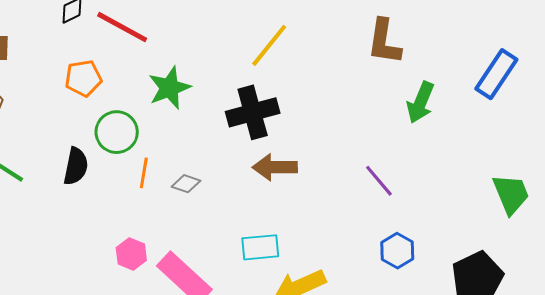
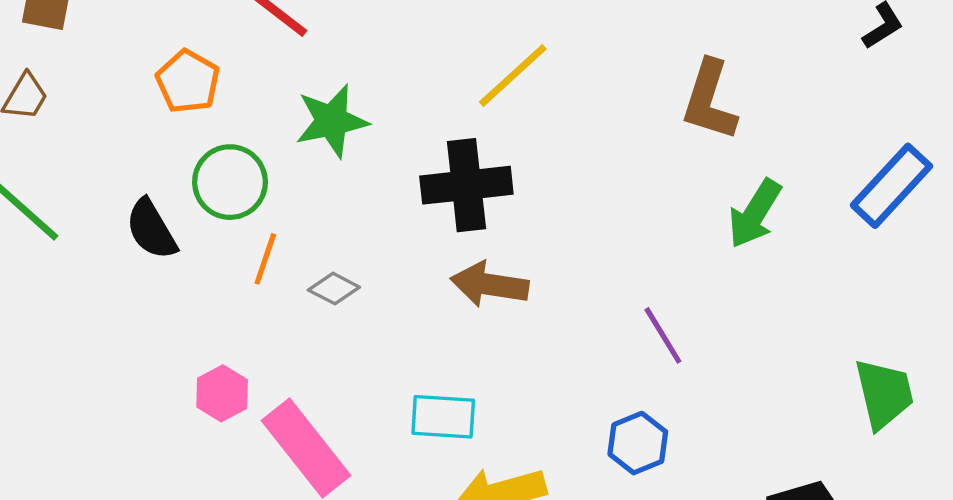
orange pentagon: (83, 78) -> (188, 82), turned 30
black semicircle: (76, 166) -> (151, 229), turned 129
blue hexagon: (397, 251) -> (638, 443), moved

